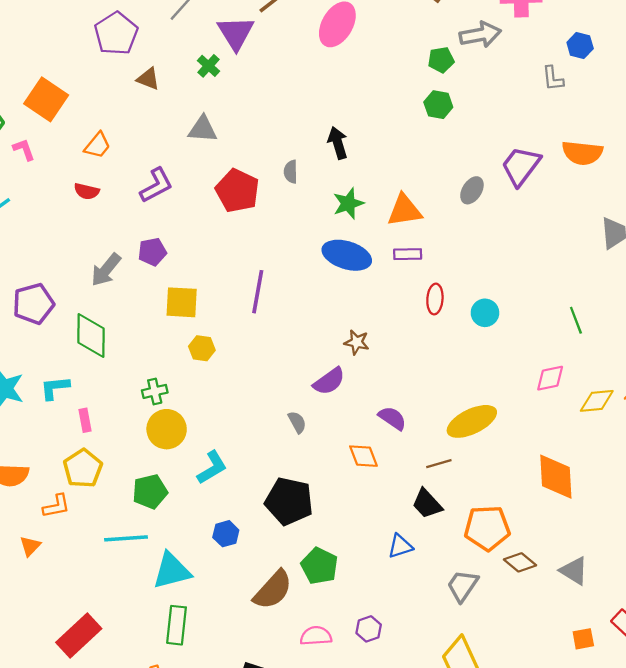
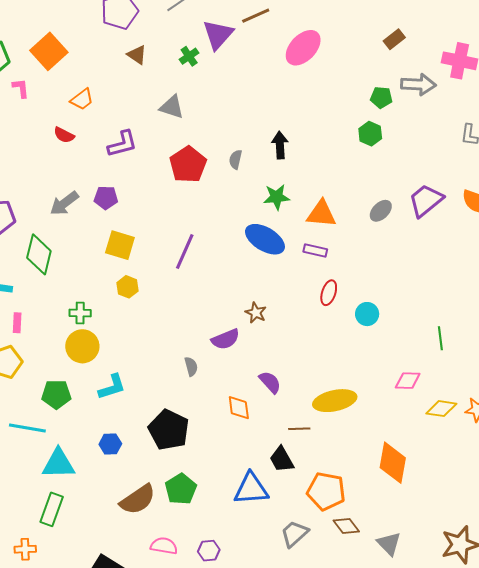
blue triangle: (400, 546) -> (251, 489), size x1.6

